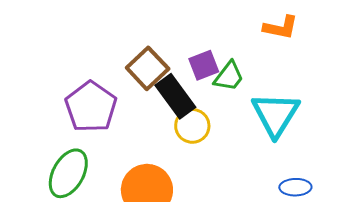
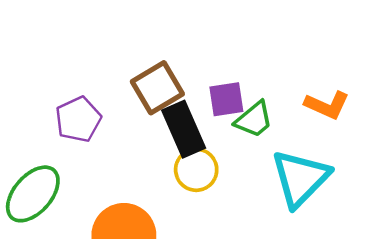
orange L-shape: (281, 27) -> (327, 105), moved
purple pentagon: (91, 107) -> (78, 119), size x0.7

